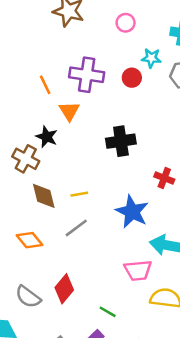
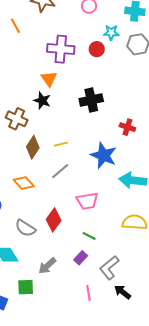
orange line: (45, 85) -> (15, 26), moved
black star: (47, 137) -> (42, 101), moved
brown diamond: (44, 196) -> (33, 147), turned 50
pink trapezoid: (138, 270) -> (87, 201), moved

